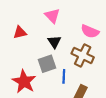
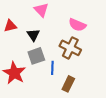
black triangle: (54, 42) -> (33, 35), moved

